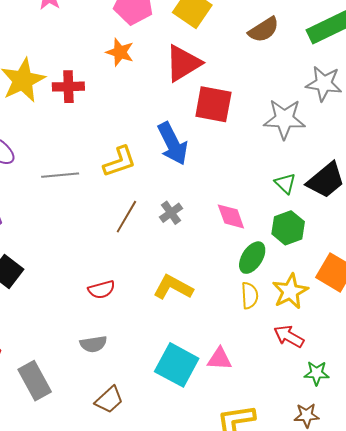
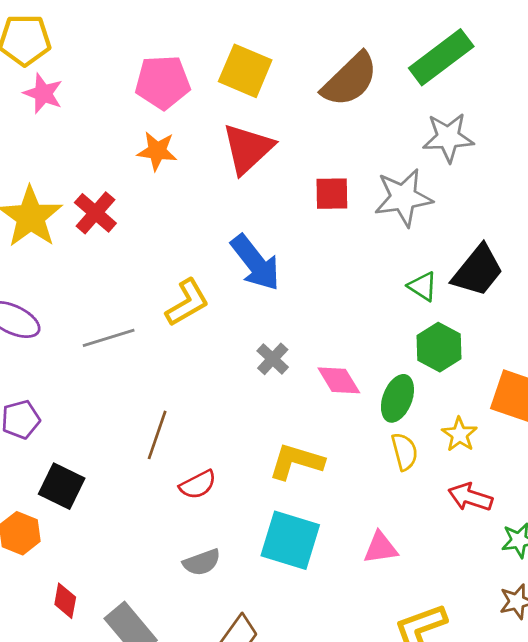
brown semicircle: (264, 30) -> (350, 80), size x1.4
red cross: (68, 87) -> (95, 213), turned -36
red square: (213, 104) -> (332, 194), moved, size x0.7
pink diamond: (231, 216) -> (339, 380), moved
brown line: (126, 217) -> (157, 435), moved
yellow star: (290, 291) -> (459, 434), size x0.7
cyan square: (177, 365) -> (290, 540), moved

